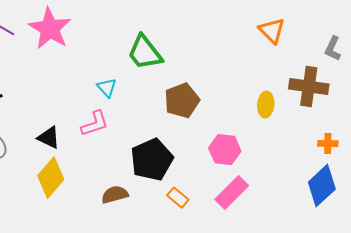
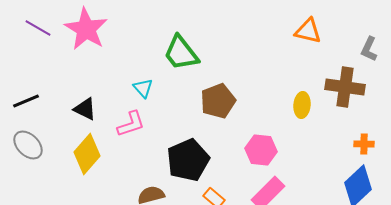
orange triangle: (272, 31) -> (308, 31), turned -32
black triangle: (49, 138) -> (85, 109), moved
yellow diamond: (51, 178) -> (87, 154), moved

